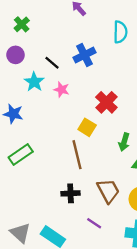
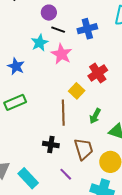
purple circle: (15, 55) -> (49, 13), moved
black line: (52, 63) -> (58, 30), turned -32
pink star: (61, 90) -> (62, 54), size x1.5
green arrow: (124, 142) -> (95, 116), moved

